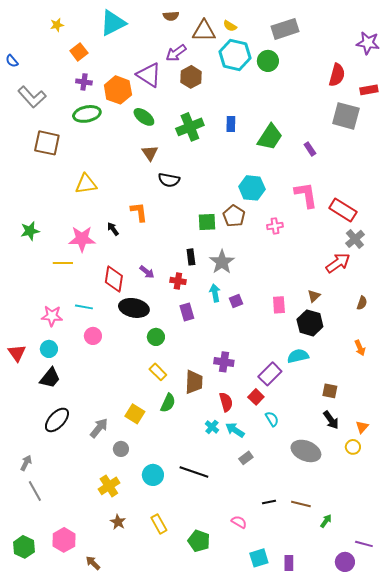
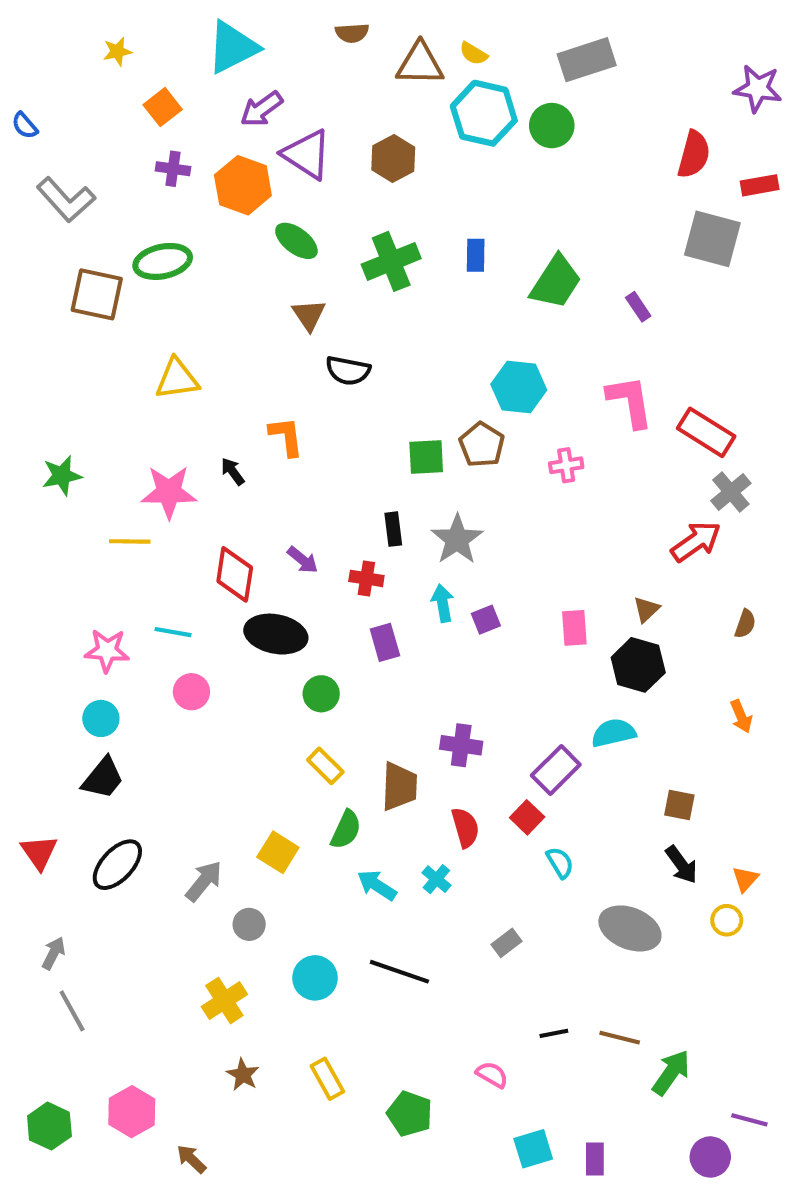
purple arrow: (176, 53) -> (261, 109), moved
green ellipse: (87, 114) -> (163, 261), moved
red triangle: (17, 353) -> (39, 852), moved
cyan arrow: (235, 430) -> (377, 885), moved
green arrow: (326, 521) -> (671, 1073), size x1.6

